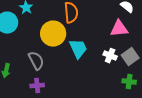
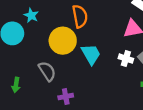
purple cross: (37, 86) -> (66, 96), moved

